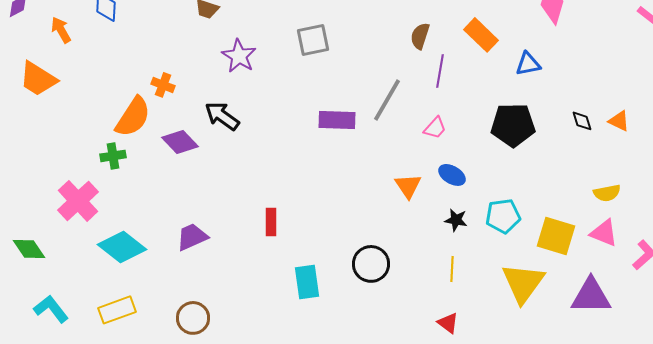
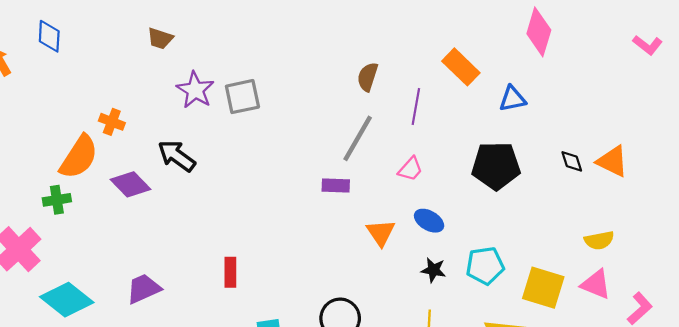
brown semicircle: (420, 36) -> (368, 77), moved
gray square: (313, 40) -> (242, 97), moved
purple rectangle: (337, 120) -> (336, 186), moved, size x0.7
orange triangle: (619, 121) -> (612, 161), size x1.4

